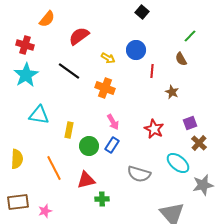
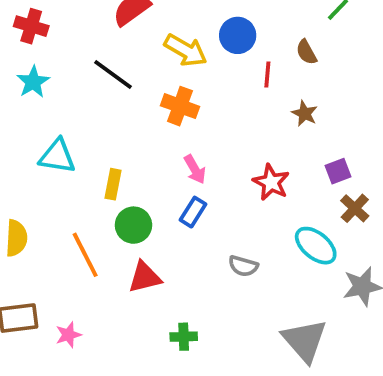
yellow arrow: (108, 58) -> (186, 50), size x1.6
brown semicircle: (181, 59) -> (306, 52), moved
cyan star: (26, 75) -> (33, 82), size x0.7
green circle: (89, 146) -> (133, 225), moved
gray semicircle: (139, 174) -> (243, 266), size x0.7
green cross: (102, 199) -> (184, 337), moved

